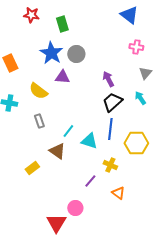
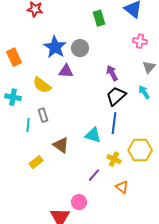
green rectangle: (62, 24) -> (99, 18), moved
cyan line: (68, 131) -> (28, 125), moved, turned -32
yellow hexagon: (136, 143) -> (140, 150), moved

